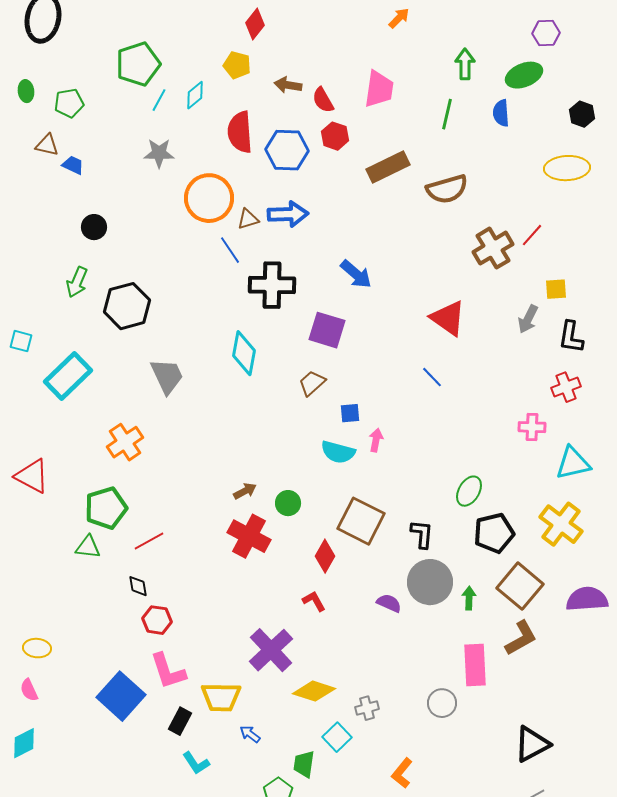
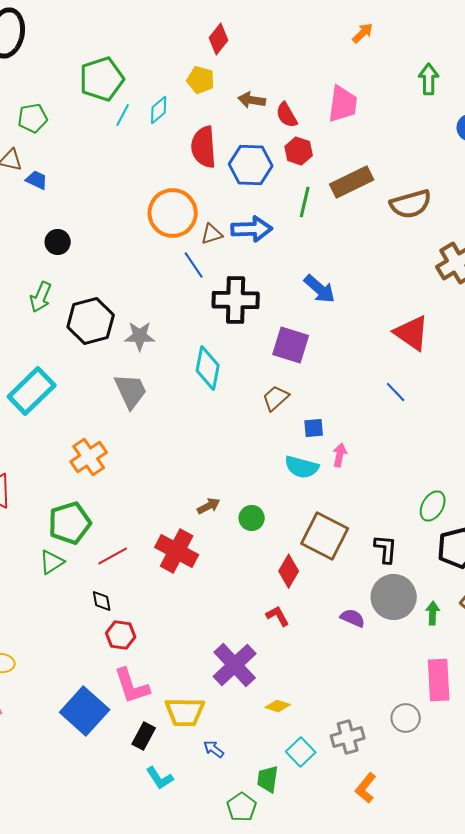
green line: (447, 114) -> (305, 202), moved
gray star: (159, 153) -> (140, 336), moved
red cross: (249, 536) -> (177, 551), moved
green triangle: (88, 547) -> (52, 562), turned -40
yellow diamond: (314, 691) -> (278, 706), size x0.6
gray cross: (367, 708) -> (348, 737), moved, size x1.4

